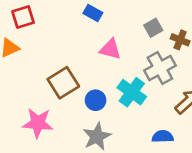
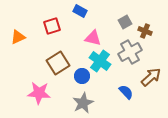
red square: (23, 17) -> (52, 26), moved
cyan cross: (132, 92) -> (100, 61), moved
blue semicircle: (163, 136) -> (126, 92), moved, turned 49

